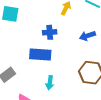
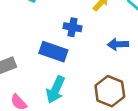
cyan arrow: (50, 83) -> (56, 90), size x1.5

